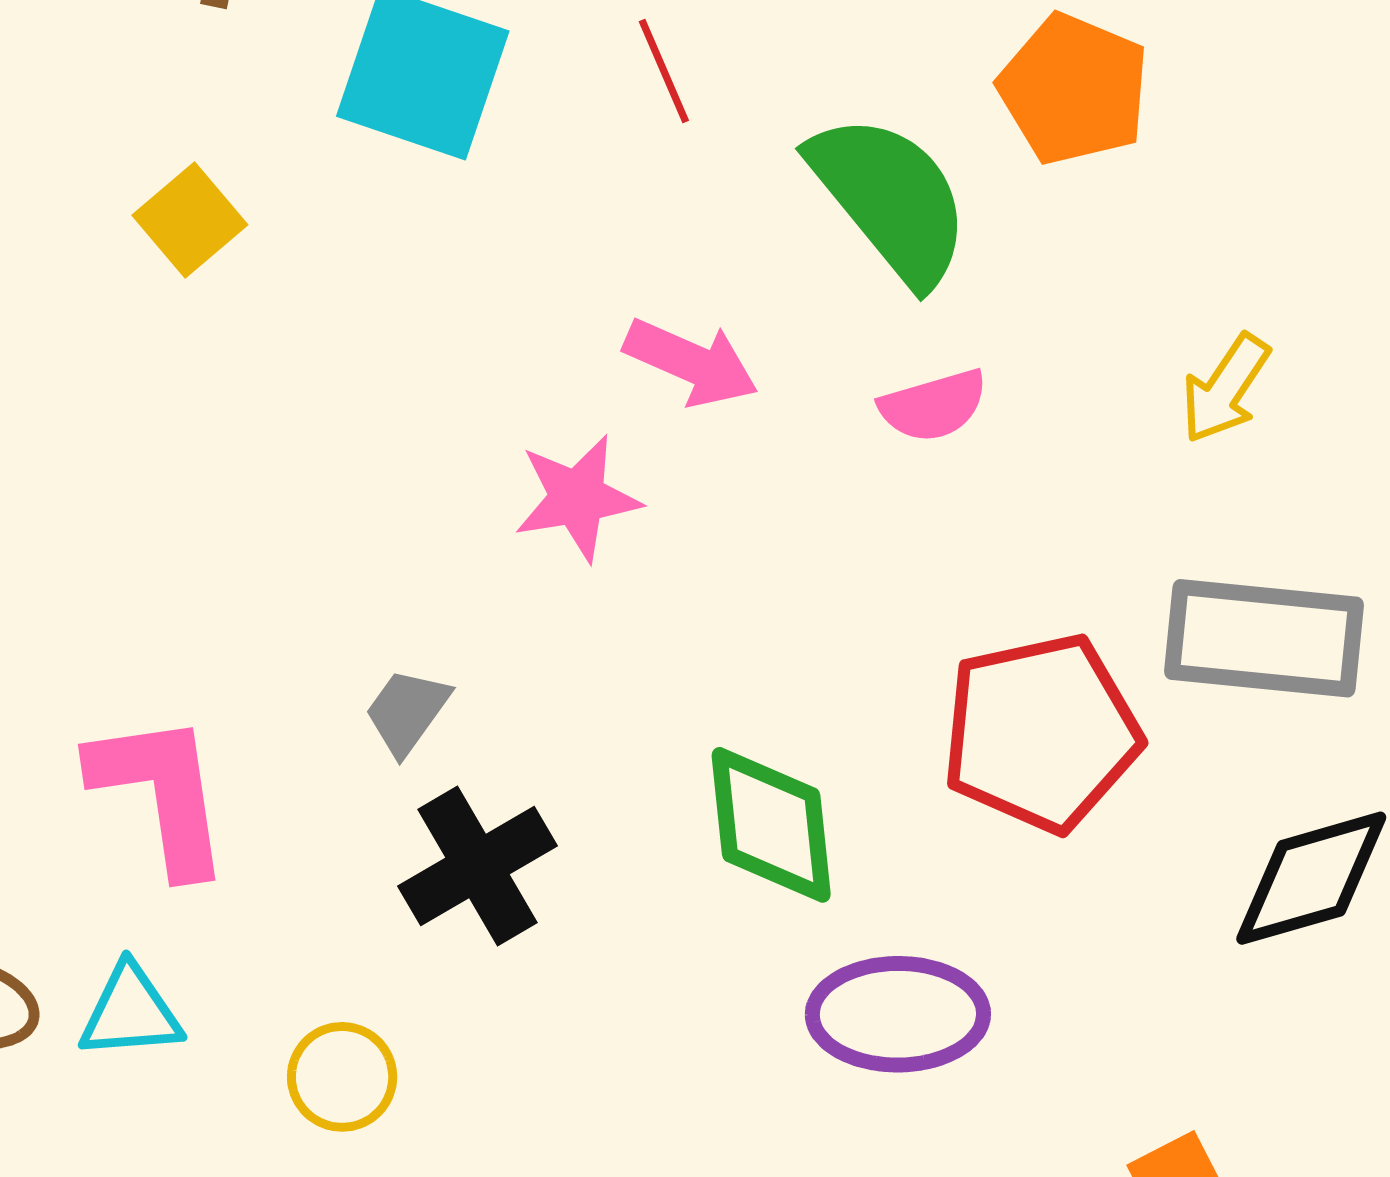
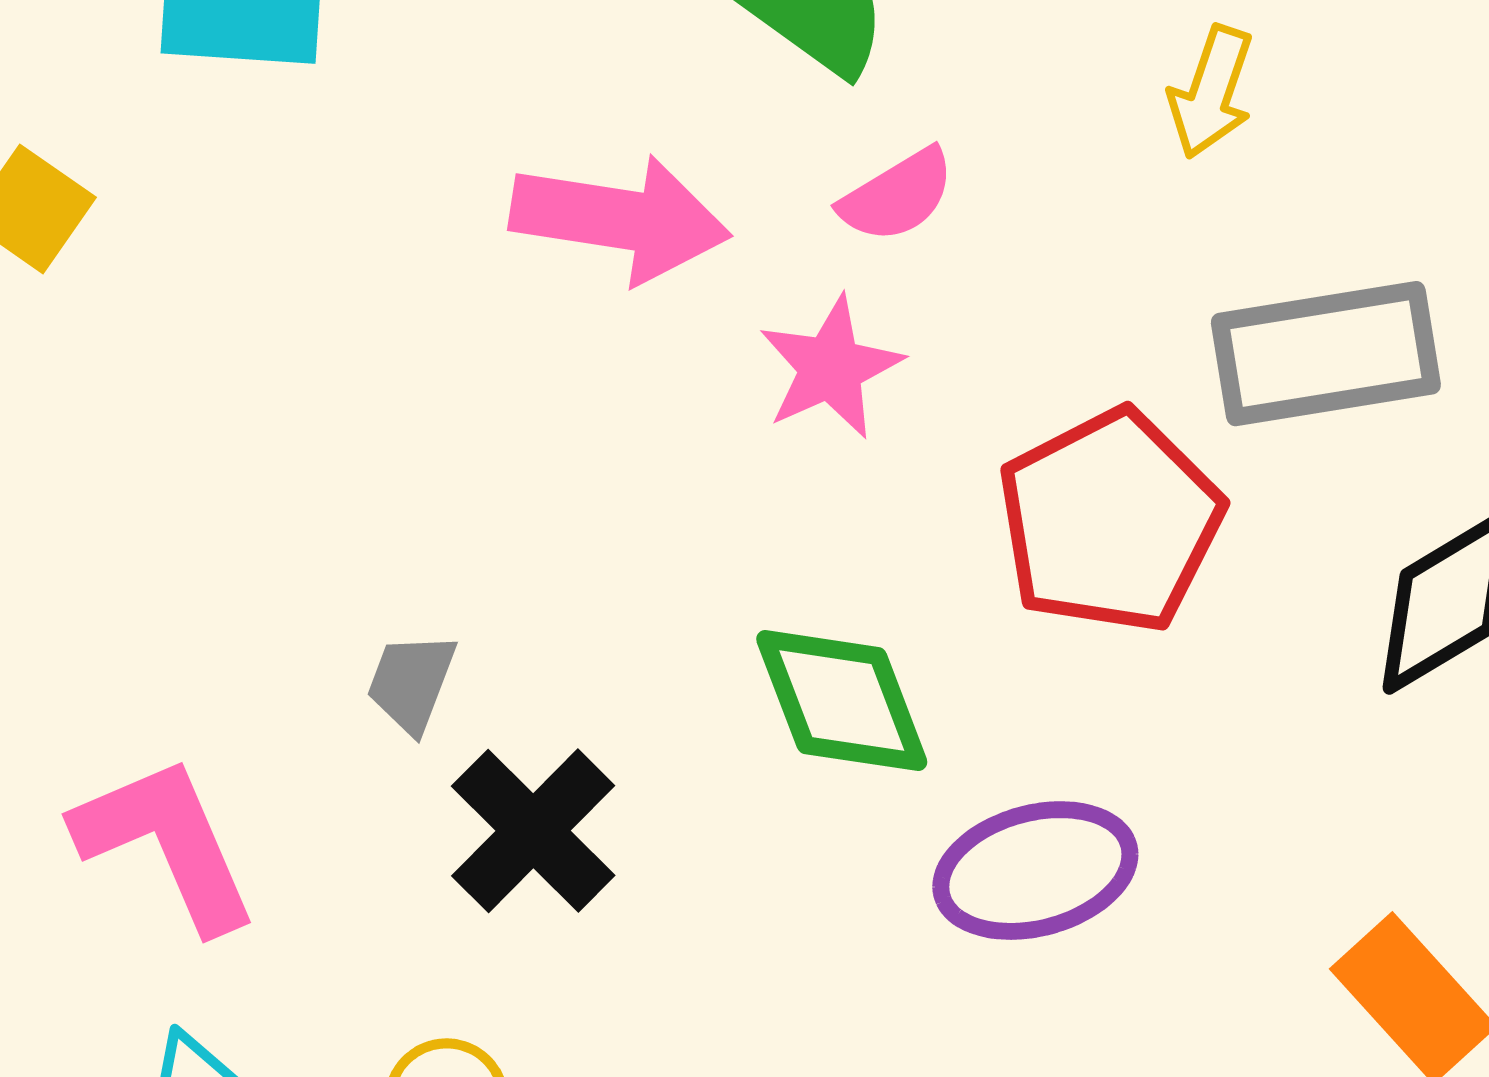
pink arrow: (691, 362) -> (620, 219), size x1.4
pink star: (577, 498) -> (831, 368), moved

